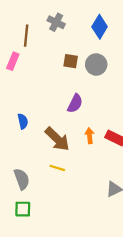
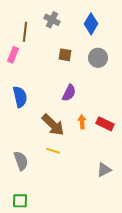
gray circle: (96, 65) -> (98, 58), moved
blue semicircle: (23, 121) -> (20, 97), moved, size x1.5
green square: (23, 209) -> (20, 201), moved

